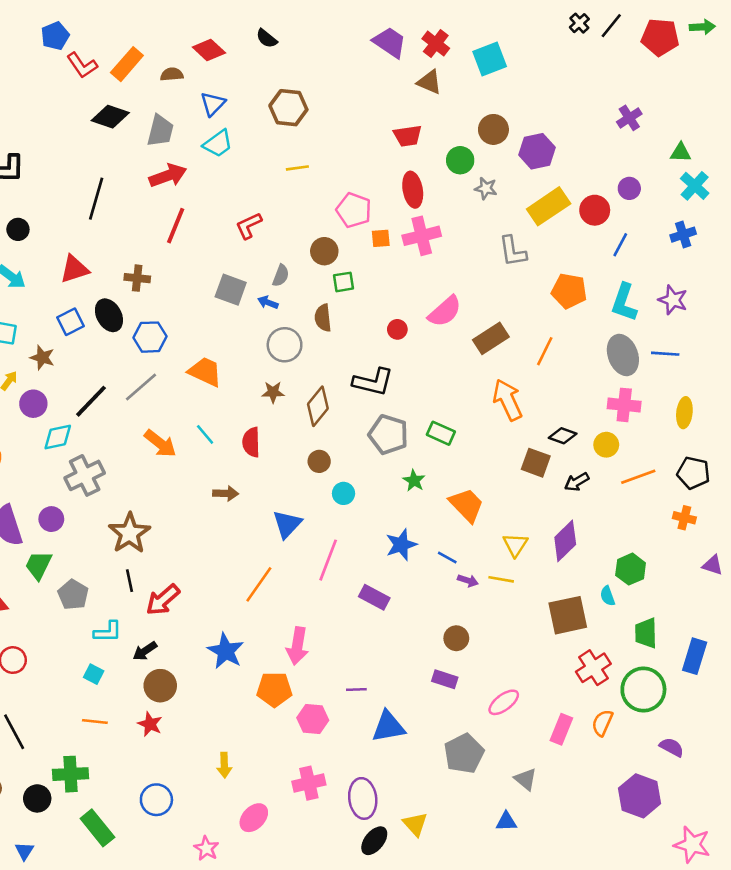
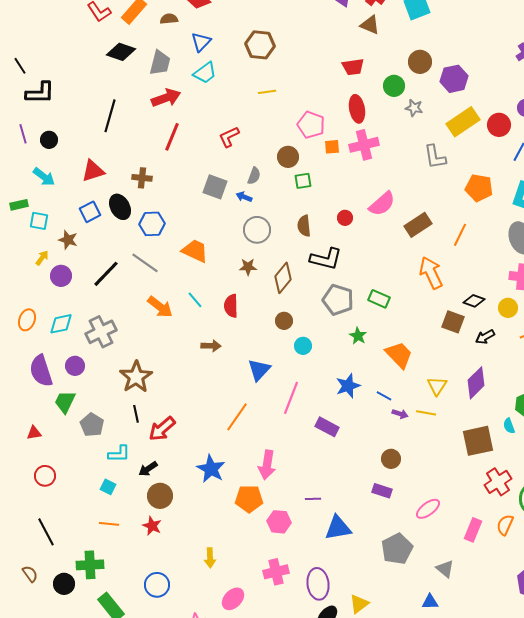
brown semicircle: (323, 318) -> (304, 226), moved
gray line: (141, 387) -> (145, 263), turned 76
cyan diamond: (58, 437) -> (61, 324), moved
yellow triangle: (415, 824) -> (359, 604), turned 35

